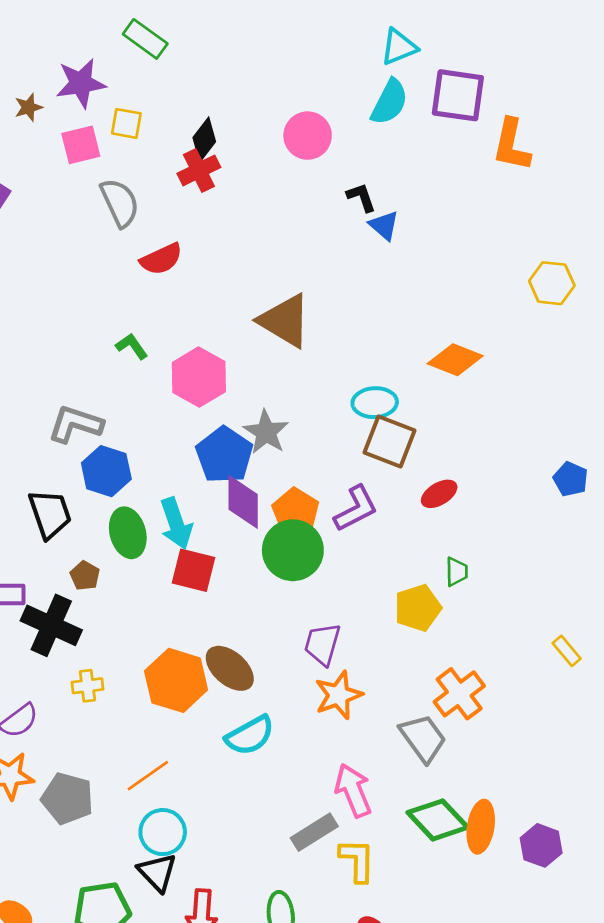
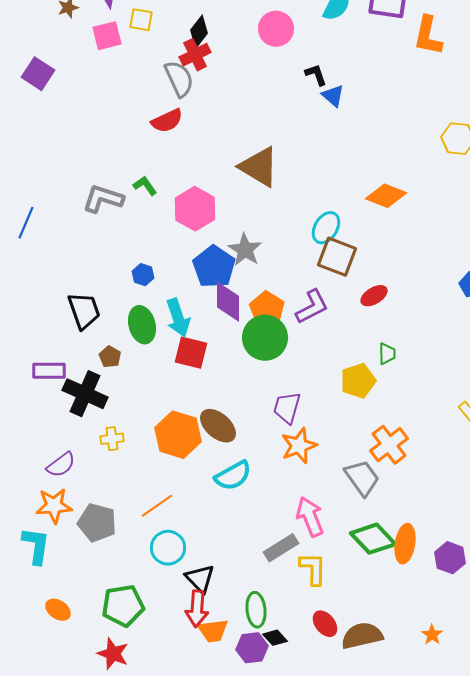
gray semicircle: (120, 203) -> (179, 79), moved
cyan ellipse: (375, 403) -> (326, 228), turned -56
gray L-shape: (75, 424) -> (103, 199), moved
blue hexagon: (106, 471) -> (143, 275), moved, size x0.6
black triangle: (157, 872) -> (200, 579), moved

